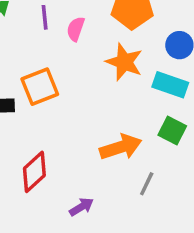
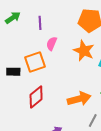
pink semicircle: (76, 29) -> (52, 44), moved
red diamond: (34, 172) -> (36, 97), moved

